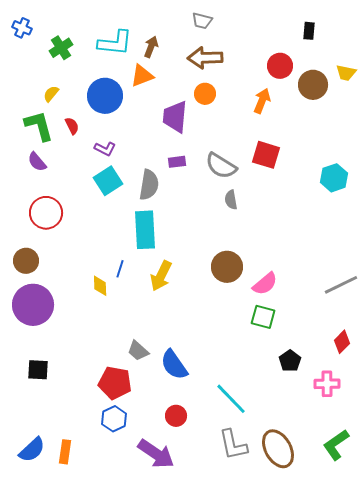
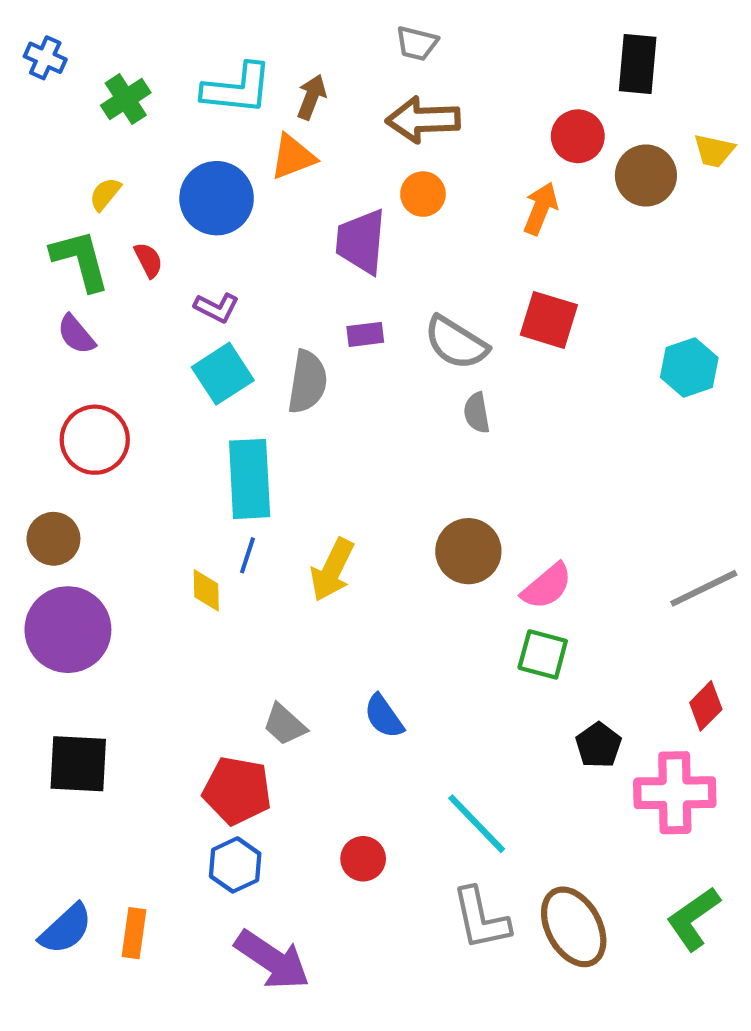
black rectangle: (309, 31) -> (638, 64), size x1.6
cyan rectangle: (145, 230) -> (250, 479), moved
blue semicircle: (174, 365) -> (384, 716), moved, size x0.7
black square: (38, 370) -> (78, 764), size x1.4
pink cross: (327, 384) -> (675, 793), size x1.5
purple arrow: (156, 454) -> (272, 960), moved

